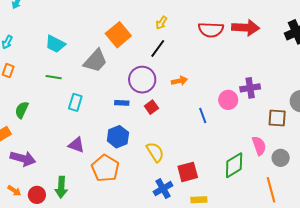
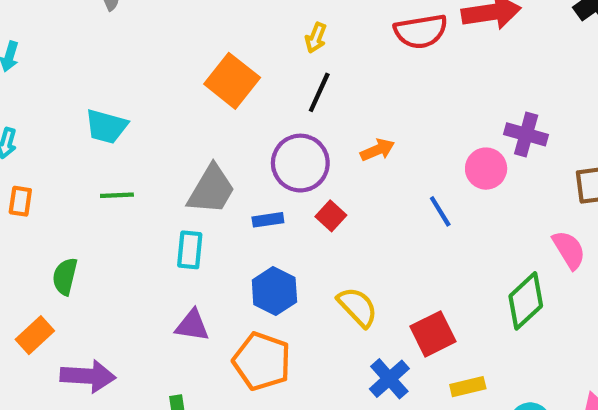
gray trapezoid: (95, 61) -> (211, 190), moved
purple cross: (250, 88) -> (526, 134), turned 36
cyan rectangle: (75, 102) -> (190, 250), moved

